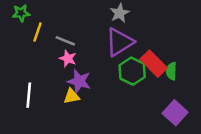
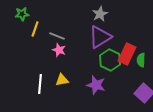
red rectangle: (154, 64) -> (127, 54), turned 70
purple star: (79, 81) -> (96, 85), moved
white line: (29, 95) -> (40, 84), moved

